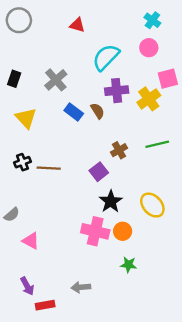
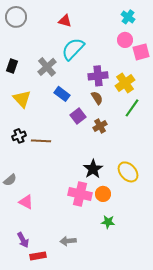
cyan semicircle: (106, 57) -> (73, 49), moved
pink square: (168, 79) -> (141, 52), moved
brown semicircle: (98, 111) -> (97, 98), moved
green line: (157, 144) -> (132, 108), moved, turned -42
purple square: (99, 172) -> (78, 116), moved

